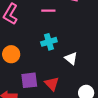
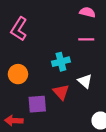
pink line: (48, 11) -> (86, 39), moved
red triangle: (52, 84) -> (61, 92), moved

